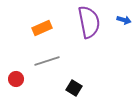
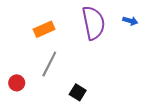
gray line: (47, 61) -> (49, 64), turned -45

